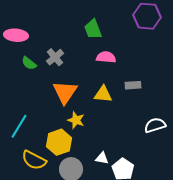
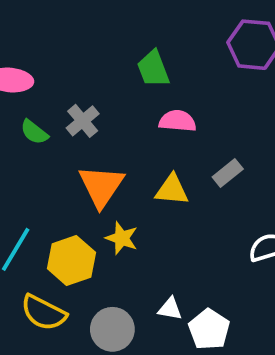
gray rectangle: (133, 85) -> (228, 173), turned -35
yellow hexagon: (59, 142) -> (71, 260), moved

